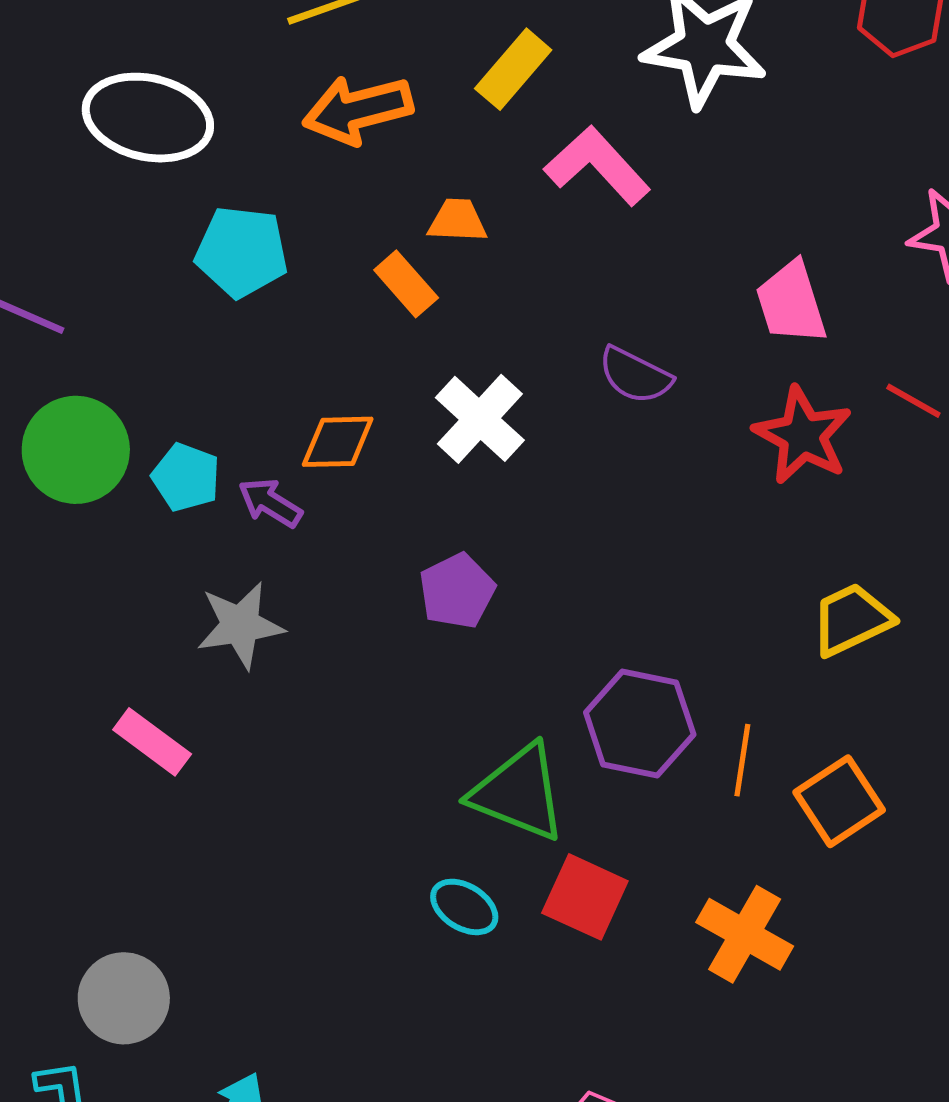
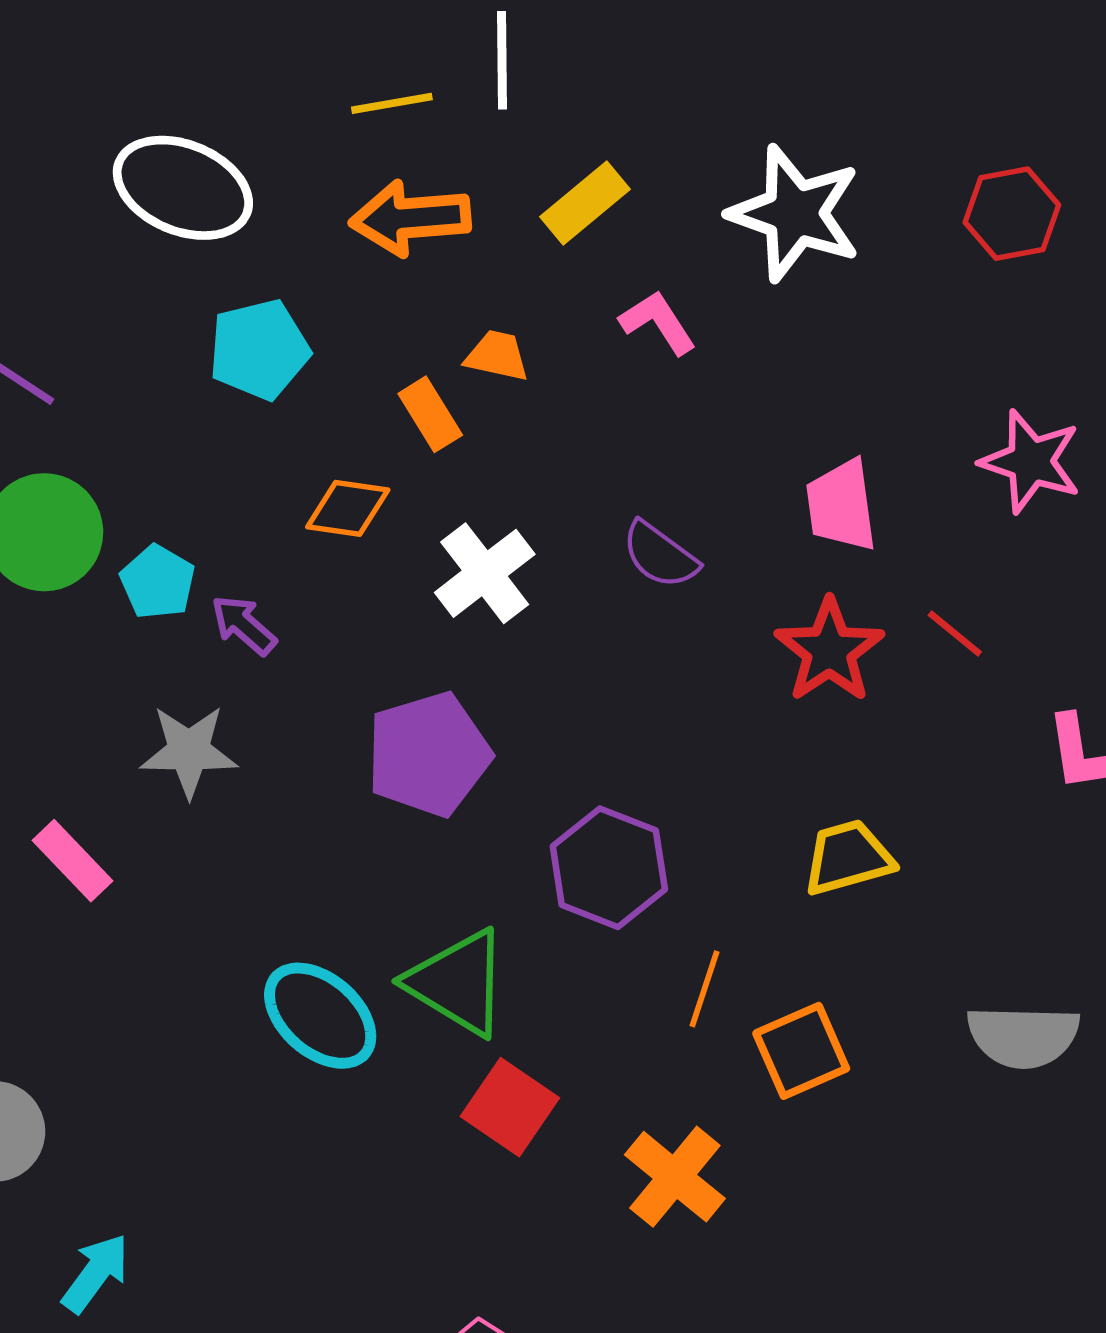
pink L-shape: (597, 166) -> (658, 322), size x0.7
cyan pentagon: (242, 252) -> (259, 349), turned -30
orange diamond: (338, 442) -> (348, 508), moved
purple pentagon: (457, 591) -> (428, 754), size x1.5
purple hexagon: (640, 723) -> (609, 868), moved
cyan ellipse: (464, 907) -> (320, 1016), moved, size x1.6

